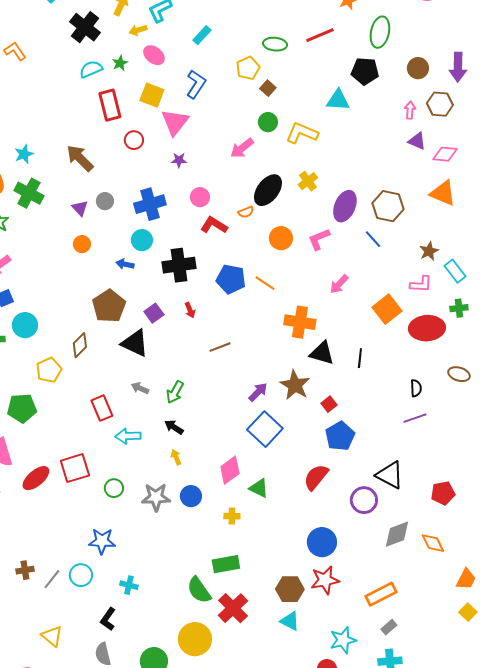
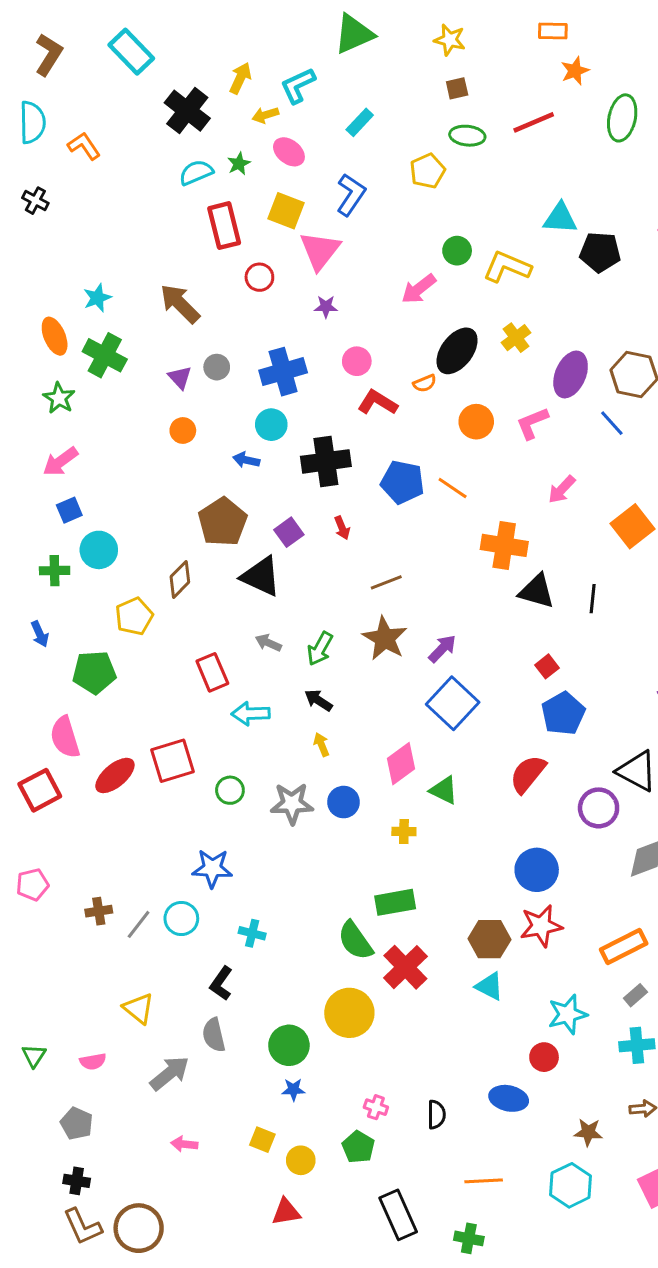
black pentagon: (365, 71) -> (600, 252), moved
brown square: (268, 88) -> (457, 88), moved, turned 35
brown star: (295, 385) -> (385, 638), moved

